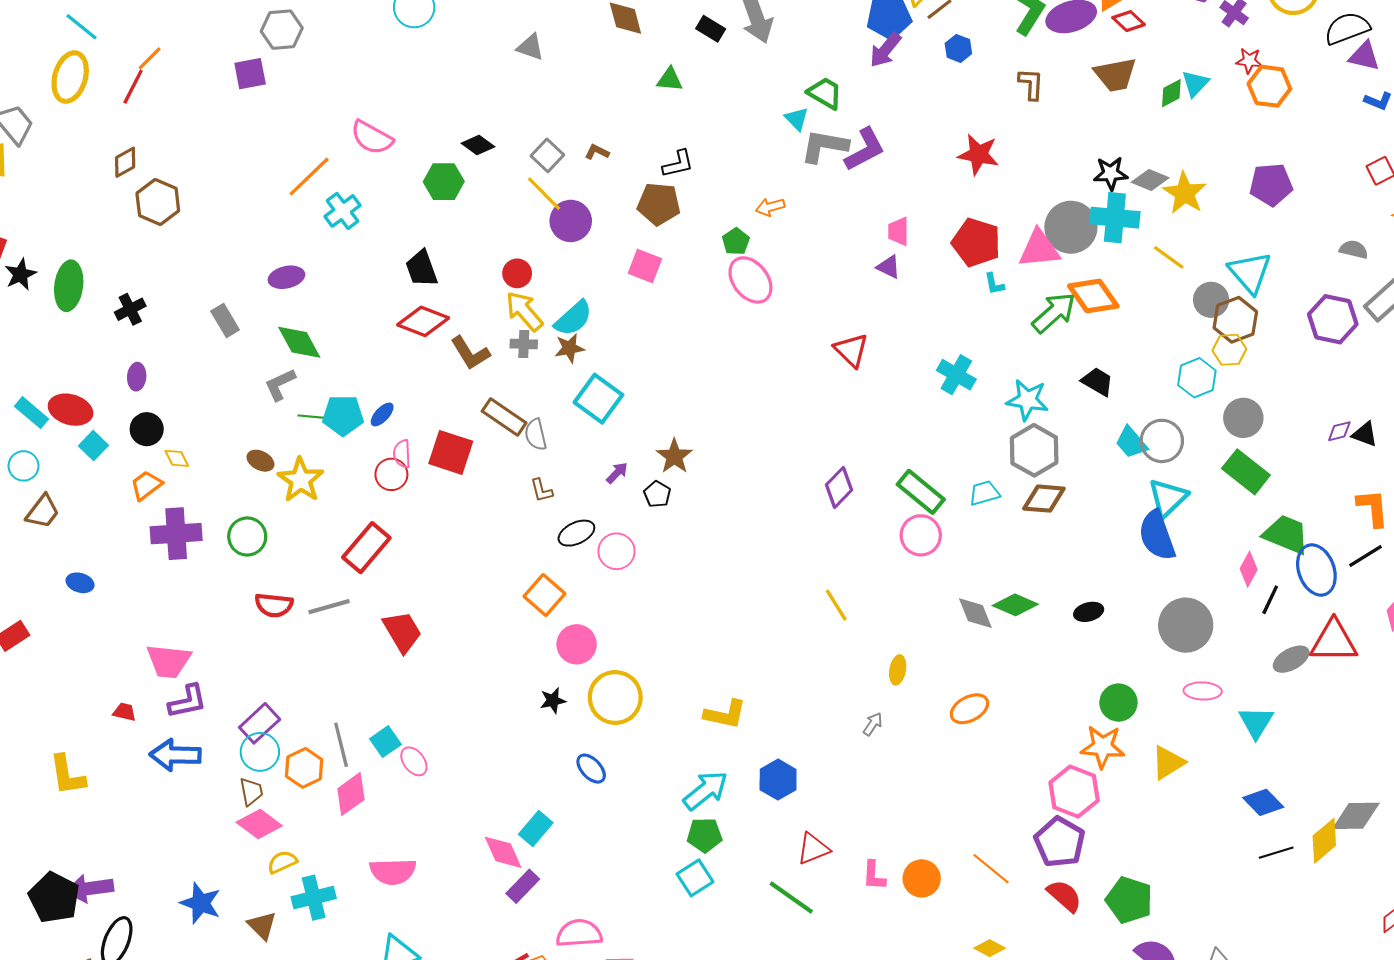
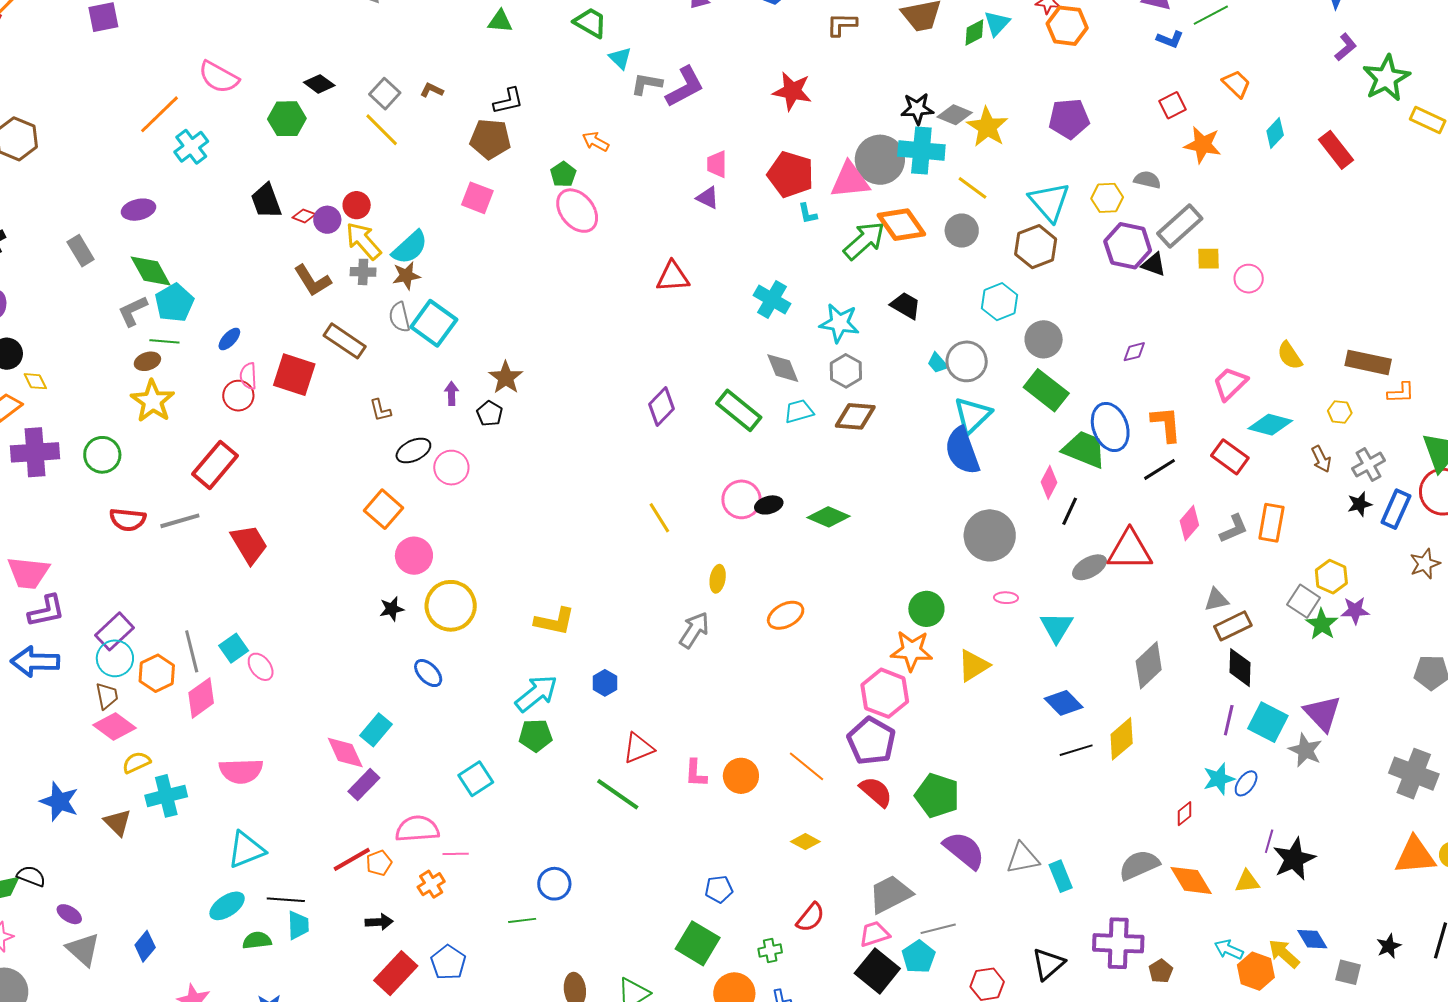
brown L-shape: (1031, 84) -> (842, 25), turned -92
green trapezoid: (825, 93) -> (590, 23), moved
gray L-shape: (824, 146) -> (647, 84), size x0.7
orange arrow: (770, 207) -> (596, 142), turned 44
purple circle: (571, 221) -> (327, 220), moved, size x0.7
gray circle: (1211, 300) -> (962, 231), moved
red diamond: (423, 321) -> (304, 216), moved, size x0.5
red triangle: (851, 350) -> (673, 277), turned -48
yellow hexagon: (1229, 350) -> (1107, 198), moved
cyan pentagon: (343, 415) -> (174, 303), moved, turned -30
gray semicircle: (536, 434) -> (399, 317), moved
black triangle: (1365, 434) -> (1154, 265), moved
cyan trapezoid: (1131, 442) -> (938, 363), size x0.7
gray hexagon: (1034, 450) -> (846, 371), size x0.7
brown ellipse: (260, 461) -> (147, 361), moved, turned -45
purple arrow: (617, 473) -> (452, 393), turned -45
pink circle: (921, 535) -> (741, 499), moved
blue ellipse: (1316, 570) -> (1110, 427), moved
black ellipse: (1089, 612) -> (769, 505), moved
gray diamond: (975, 613) -> (783, 368), moved
pink ellipse: (1203, 691) -> (1006, 598), size x0.7
gray arrow: (873, 724) -> (694, 630), size x1.6
blue hexagon: (778, 780) -> (605, 683), size x0.7
gray diamond: (1356, 816) -> (1149, 665), moved, turned -42
cyan square: (695, 878) -> (476, 779), moved

